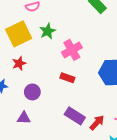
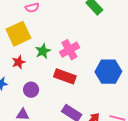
green star: (48, 31) -> (43, 51), moved
red rectangle: (67, 78) -> (65, 76), size x1.5

